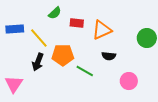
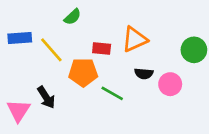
red rectangle: (77, 23) -> (102, 49), moved
black arrow: (38, 62) -> (46, 97), moved, turned -54
pink circle: (129, 81) -> (170, 84), moved

